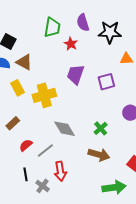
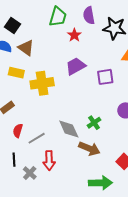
purple trapezoid: (76, 74) -> (76, 66), turned 35
yellow rectangle: (18, 88) -> (16, 73), turned -56
gray diamond: (64, 129) -> (69, 129), moved
red semicircle: (26, 145) -> (18, 131), turned -40

